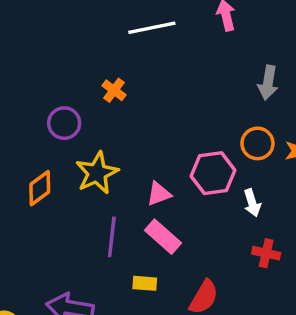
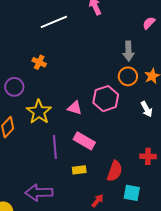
gray arrow: (268, 83) -> (128, 51), moved
pink triangle: (159, 194) -> (75, 108), moved, turned 49
white arrow: (252, 203) -> (147, 109), moved
red cross: (266, 253) -> (148, 156), moved

